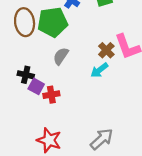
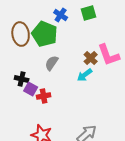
green pentagon: (53, 22) -> (45, 34), turned 30

